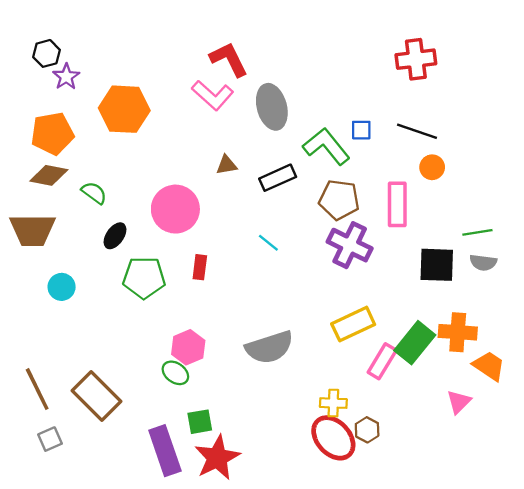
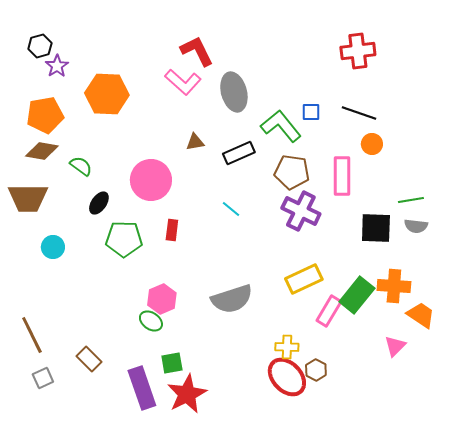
brown rectangle: (96, 396) -> (89, 359), moved, size x0.6

